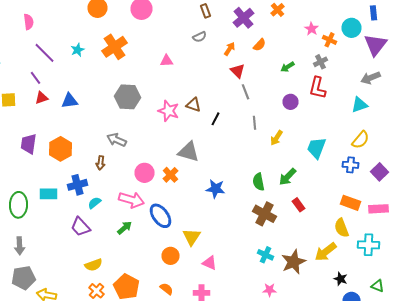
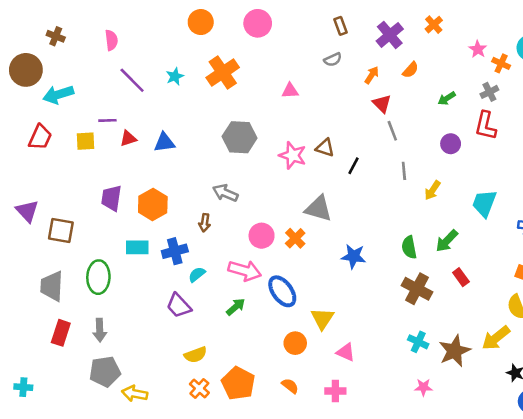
purple line: (36, 78) -> (107, 120), moved, turned -56
cyan rectangle: (48, 194) -> (137, 247), moved

